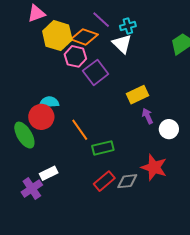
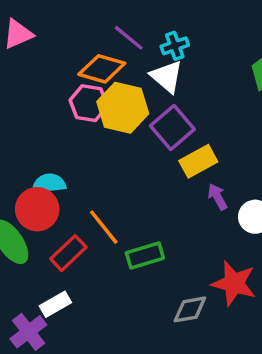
yellow hexagon: (57, 36) -> (123, 108), moved
purple square: (96, 72) -> (172, 128), moved
red rectangle: (104, 181) -> (68, 253), moved

